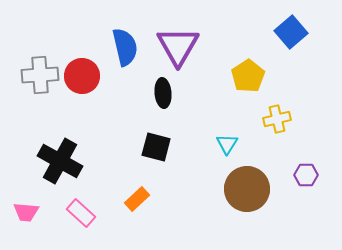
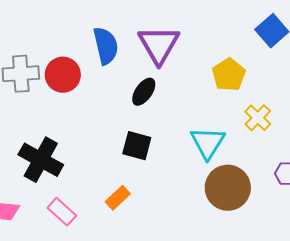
black ellipse: (163, 93) -> (144, 92), turned 40
yellow cross: (277, 119) -> (258, 118), turned -32
cyan triangle: (227, 144) -> (208, 143), size x1.6

